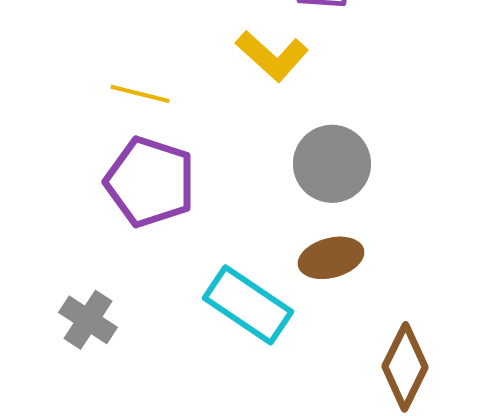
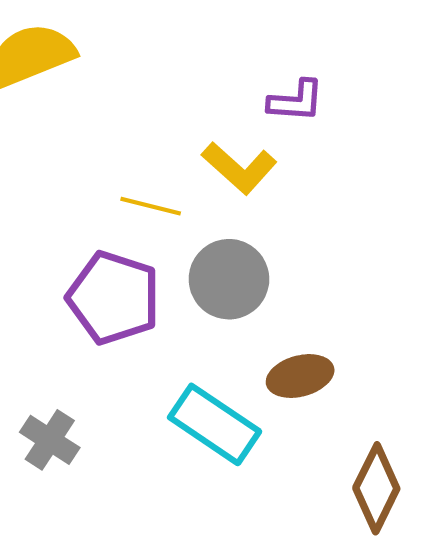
yellow line: (140, 94) -> (151, 206), moved
gray circle: (332, 164) -> (229, 279), moved

